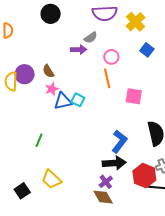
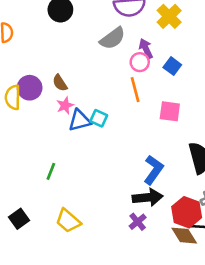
gray semicircle: (91, 38) -> (113, 38), size x1.5
purple arrow: (79, 50) -> (146, 49), moved, turned -112
blue square: (147, 50) -> (172, 66), moved
black square: (22, 191) -> (19, 219), moved
brown diamond: (103, 197) -> (184, 236), moved

